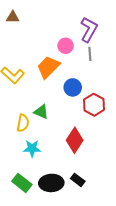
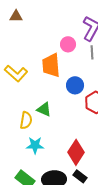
orange trapezoid: (48, 67) -> (51, 65), turned -50
red diamond: (75, 140) -> (76, 152), moved

